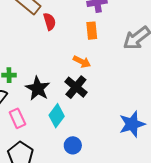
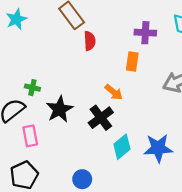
cyan diamond: (57, 116) -> (122, 147), moved
blue star: (132, 124) -> (158, 148), moved

